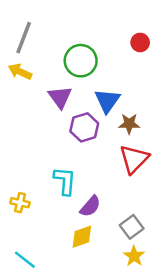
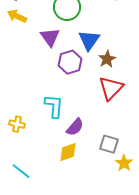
brown star: (129, 124) -> (107, 59), turned -30
gray square: (132, 227) -> (109, 144), turned -36
yellow star: (134, 256) -> (124, 163), moved

